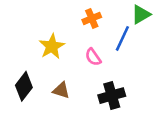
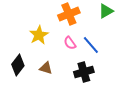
orange cross: (92, 18) -> (69, 14), size x1.5
blue line: (122, 38) -> (91, 45), moved, turned -66

